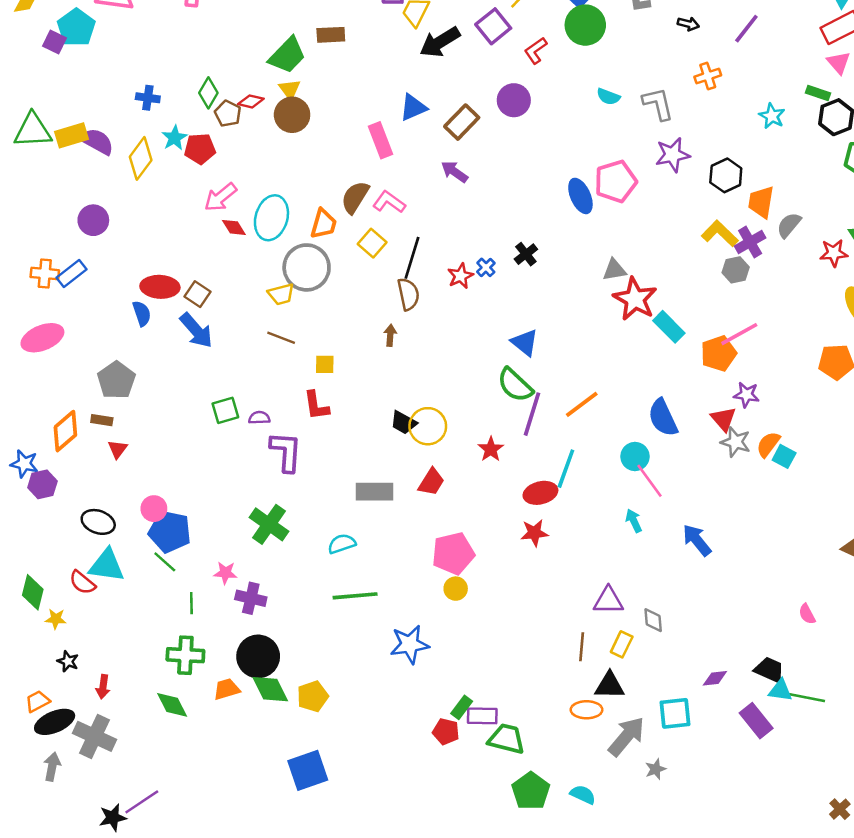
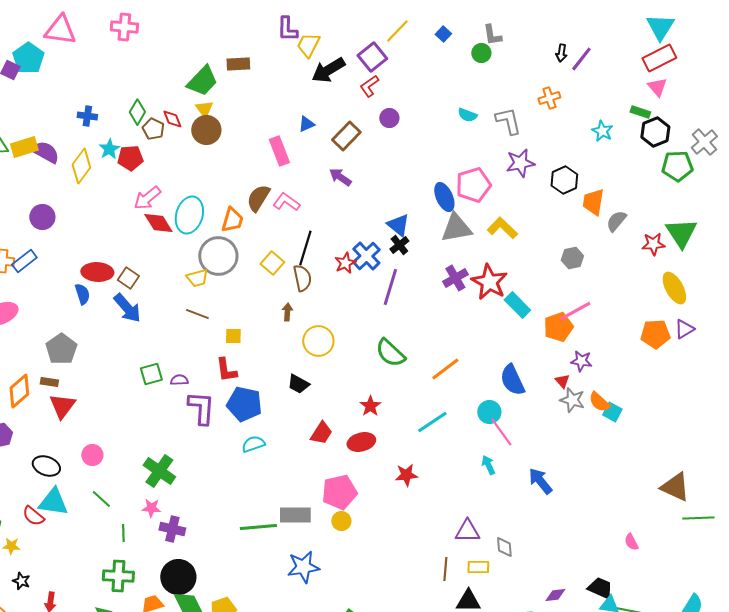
black arrow: (688, 24) -> (561, 53), moved, turned 84
green circle: (585, 25) -> (481, 53), moved, size x0.6
red L-shape: (536, 51) -> (369, 86), moved
purple circle: (514, 100) -> (389, 118), size x0.7
red diamond: (251, 101) -> (172, 119), turned 55
blue triangle: (413, 107) -> (306, 124), size x0.7
red diamond: (234, 227) -> (158, 223), size x1.4
yellow L-shape: (720, 234) -> (502, 228), moved
purple cross: (750, 242) -> (455, 278), moved
yellow square: (372, 243) -> (272, 263), moved
blue cross: (486, 267) -> (366, 256), size x1.8
gray triangle: (614, 270) -> (456, 228), moved, size x1.6
blue triangle: (525, 343) -> (398, 225), moved
purple line: (532, 414) -> (390, 287), moved
red triangle: (723, 419) -> (562, 381), size x0.7
yellow circle: (428, 426) -> (318, 341), moved
orange semicircle: (768, 444) -> (599, 402), turned -85
red triangle: (118, 449) -> (62, 406), size x1.6
cyan line: (566, 469) -> (432, 422), turned 36
gray rectangle: (374, 492) -> (295, 515), moved
red ellipse: (540, 493) -> (361, 442), moved
green cross: (269, 524) -> (159, 471), moved
blue pentagon: (170, 532) -> (244, 404), moved
cyan semicircle: (342, 544) -> (253, 444), moved
yellow rectangle: (622, 644) -> (478, 567), turned 65

